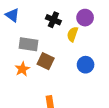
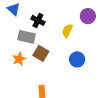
purple circle: (85, 18) -> (88, 16), moved
black cross: (53, 20) -> (38, 20), moved

